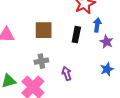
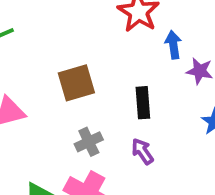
black rectangle: (76, 35) -> (143, 103), moved

